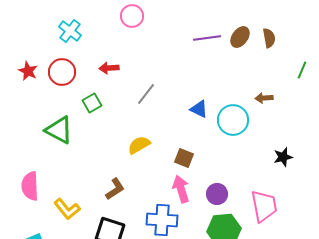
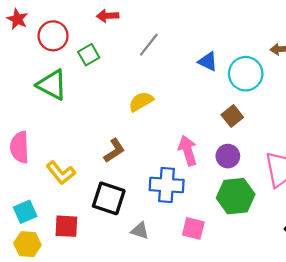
red circle: (62, 72) -> (53, 36), moved
brown square: (184, 158) -> (232, 116), moved, turned 30

